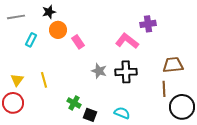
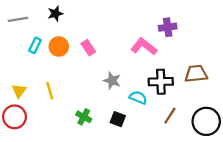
orange circle: (58, 30) -> (59, 47), moved
black cross: (126, 72) -> (161, 82), moved
brown line: (164, 89) -> (170, 116), moved, turned 35
cyan semicircle: (122, 113) -> (138, 98), moved
black square: (90, 115) -> (118, 119), moved

